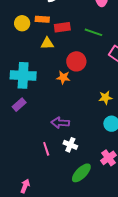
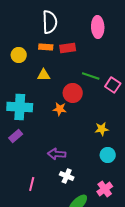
orange rectangle: (42, 19) -> (46, 47), moved
red rectangle: (62, 27) -> (68, 48), moved
green line: (93, 32) -> (91, 76), moved
pink line: (46, 149) -> (32, 184), moved, turned 32

